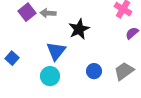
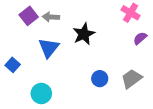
blue triangle: (56, 51) -> (49, 48), moved
cyan circle: (50, 76) -> (41, 93), moved

